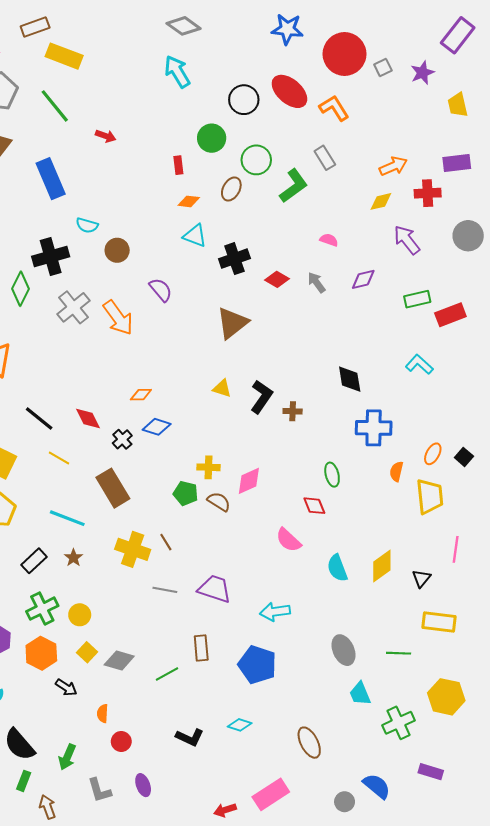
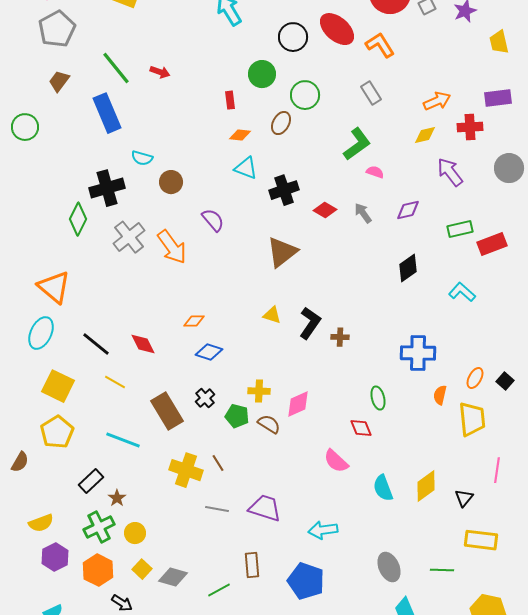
green line: (55, 106) -> (116, 68), moved
green L-shape: (294, 186) -> (357, 144), moved
black diamond: (350, 379) -> (408, 268), moved, turned 64
black cross: (122, 439) -> (205, 398), moved
brown star: (73, 558) -> (117, 498), moved

